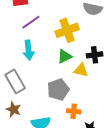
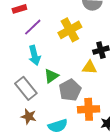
green triangle: (65, 56) -> (51, 76), moved
orange cross: (74, 111) -> (89, 109), size x1.5

